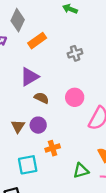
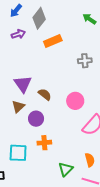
purple triangle: (29, 77) -> (23, 84), moved, turned -48
brown triangle: (18, 126) -> (18, 107), moved
green triangle: (81, 171) -> (66, 169), turned -42

